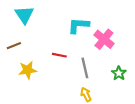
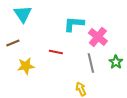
gray line: (85, 68) -> (91, 63), moved
green star: (119, 73) -> (116, 62), moved

